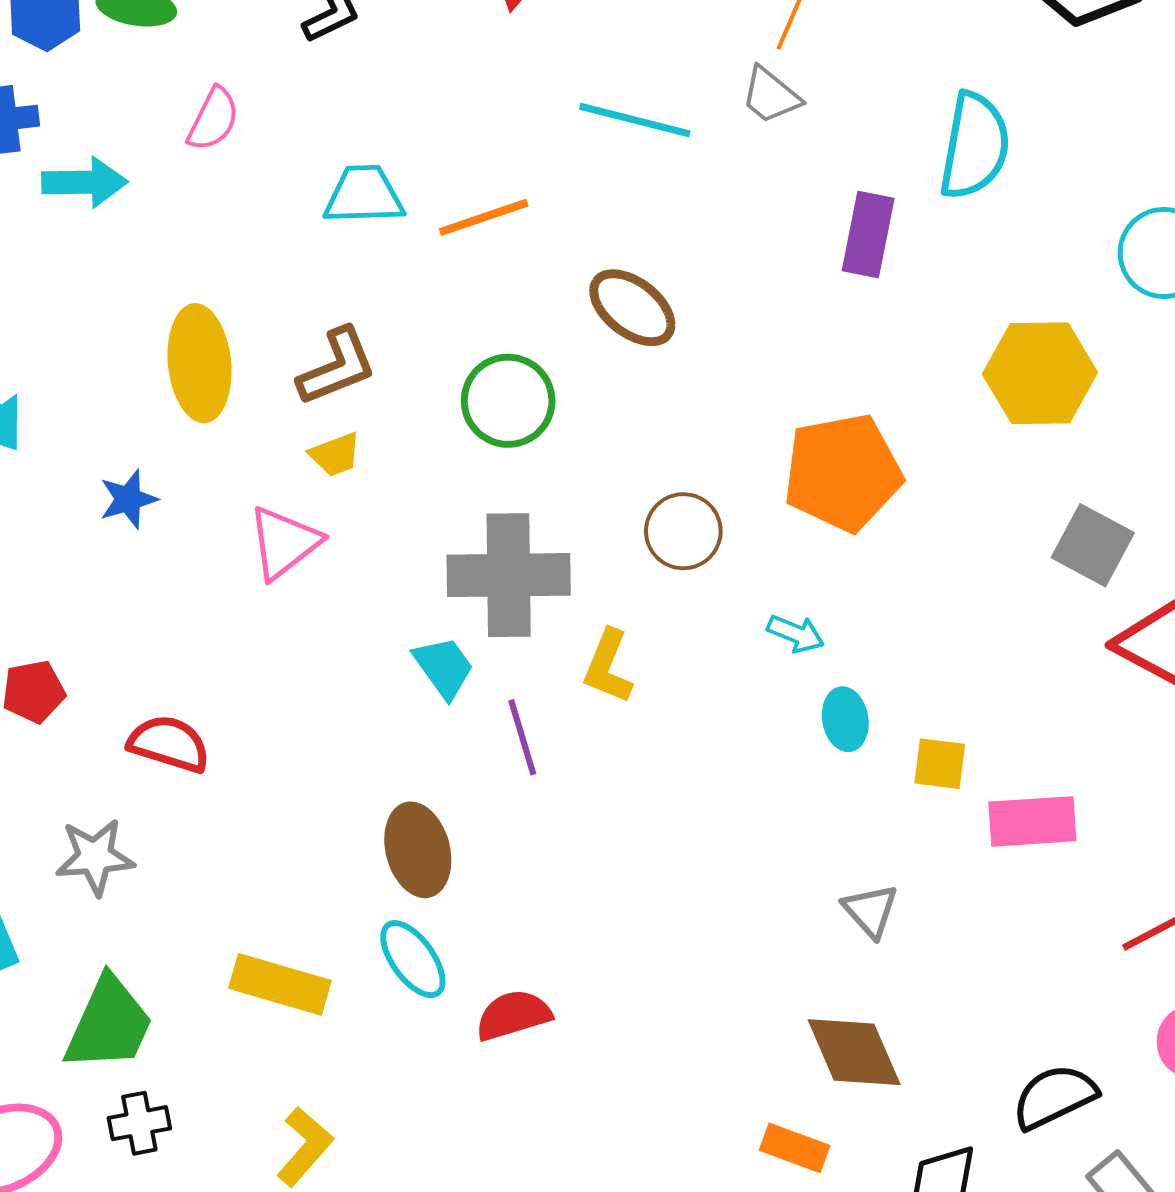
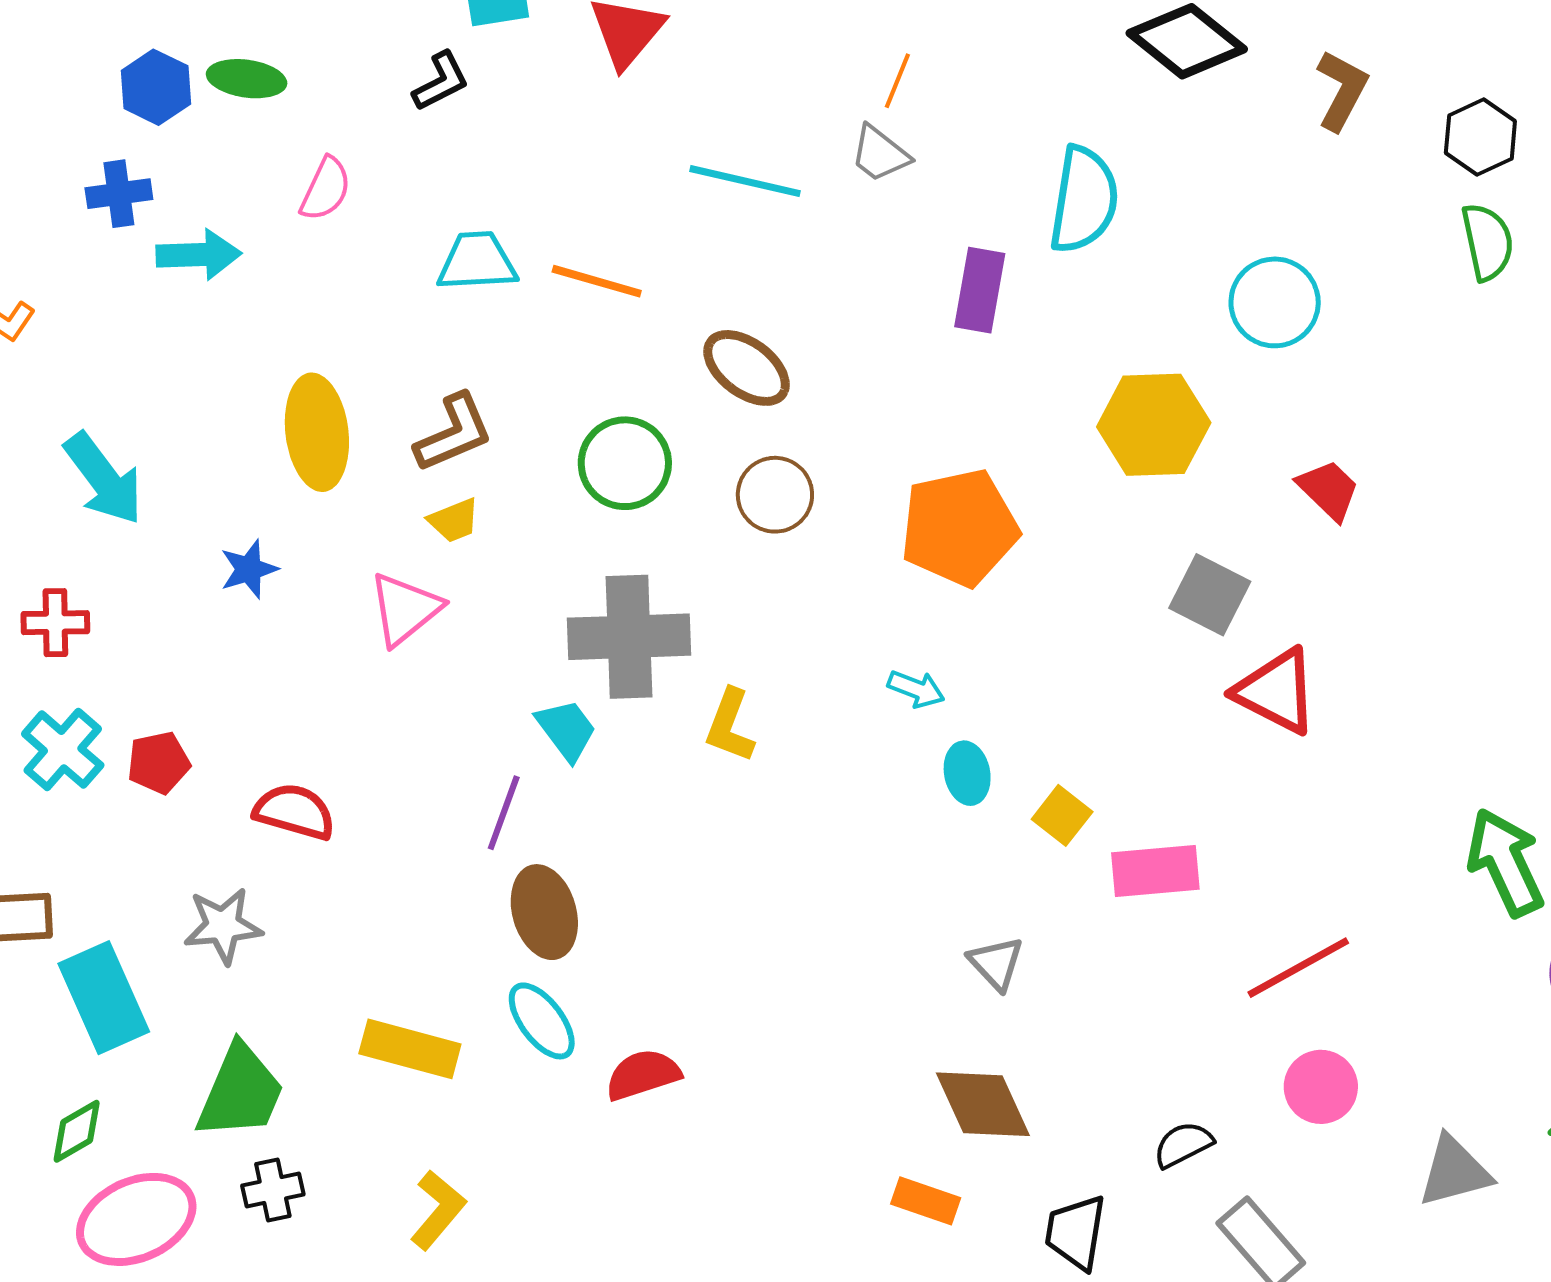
orange line: (484, 217) -> (597, 281), turned 36
brown circle: (683, 531) -> (775, 495), moved
purple line: (522, 737) -> (504, 813), moved, turned 38
yellow square: (940, 764) -> (1062, 815), turned 32
black semicircle: (1054, 1097) -> (1183, 1145), size x0.7

